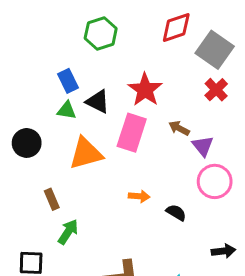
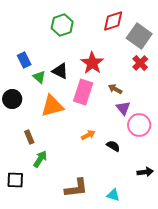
blue rectangle: (68, 81) -> (24, 60), moved
green triangle: (67, 110) -> (39, 77), turned 32
purple triangle: (203, 146) -> (123, 108), moved
orange arrow: (139, 196) -> (88, 135), turned -32

